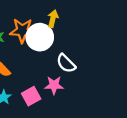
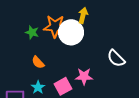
white semicircle: (66, 63) -> (116, 58), moved

